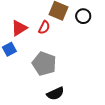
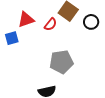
gray pentagon: (44, 64) -> (61, 62), moved, turned 30

